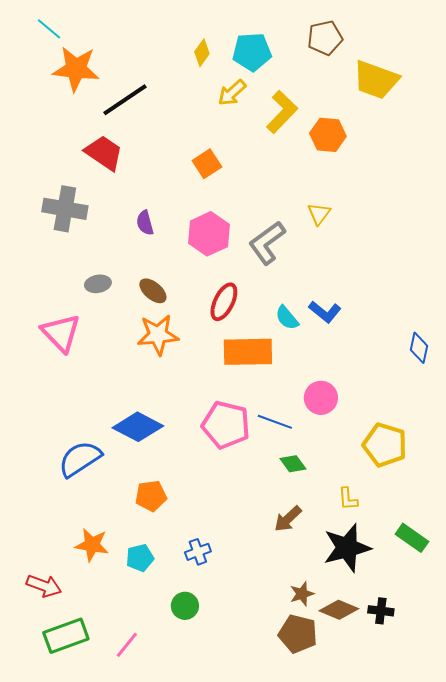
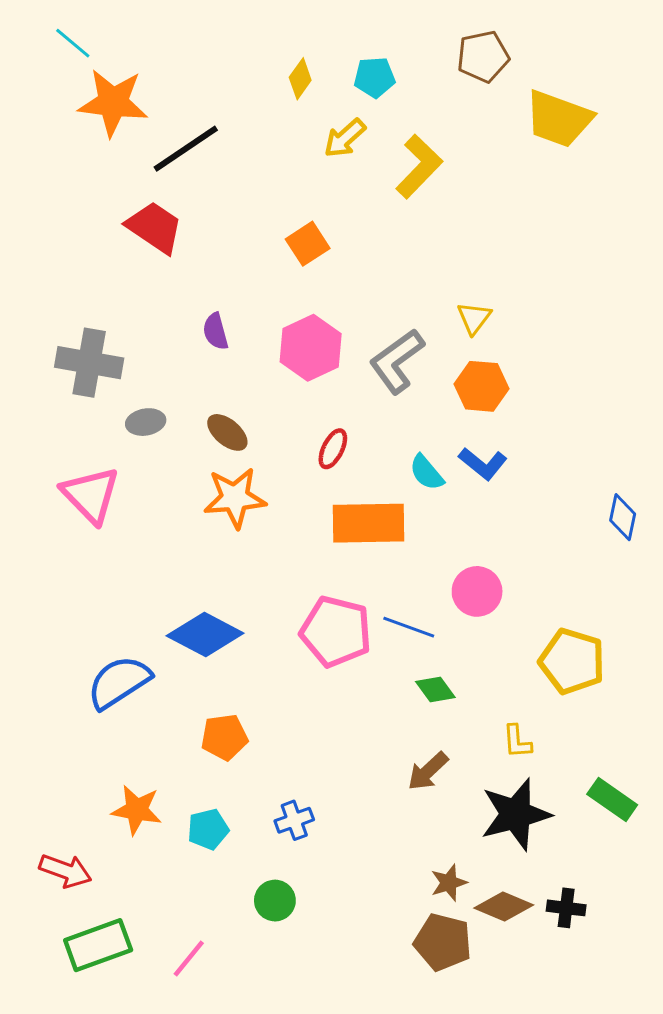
cyan pentagon: (252, 52) -> (374, 77), size x0.7
orange hexagon: (328, 135) -> (481, 386), moved
gray cross: (65, 209) -> (89, 363), moved
red ellipse: (224, 302) -> (333, 449), size x0.7

